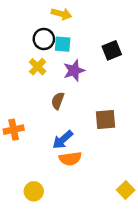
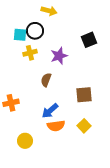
cyan square: (63, 44) -> (20, 35), moved
yellow cross: (38, 67) -> (30, 53), turned 32
yellow square: (126, 190) -> (84, 126), moved
yellow circle: (34, 191) -> (25, 141), moved

